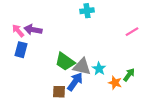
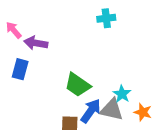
pink arrow: (18, 31) -> (14, 30), moved
gray triangle: (82, 67) -> (112, 110), moved

